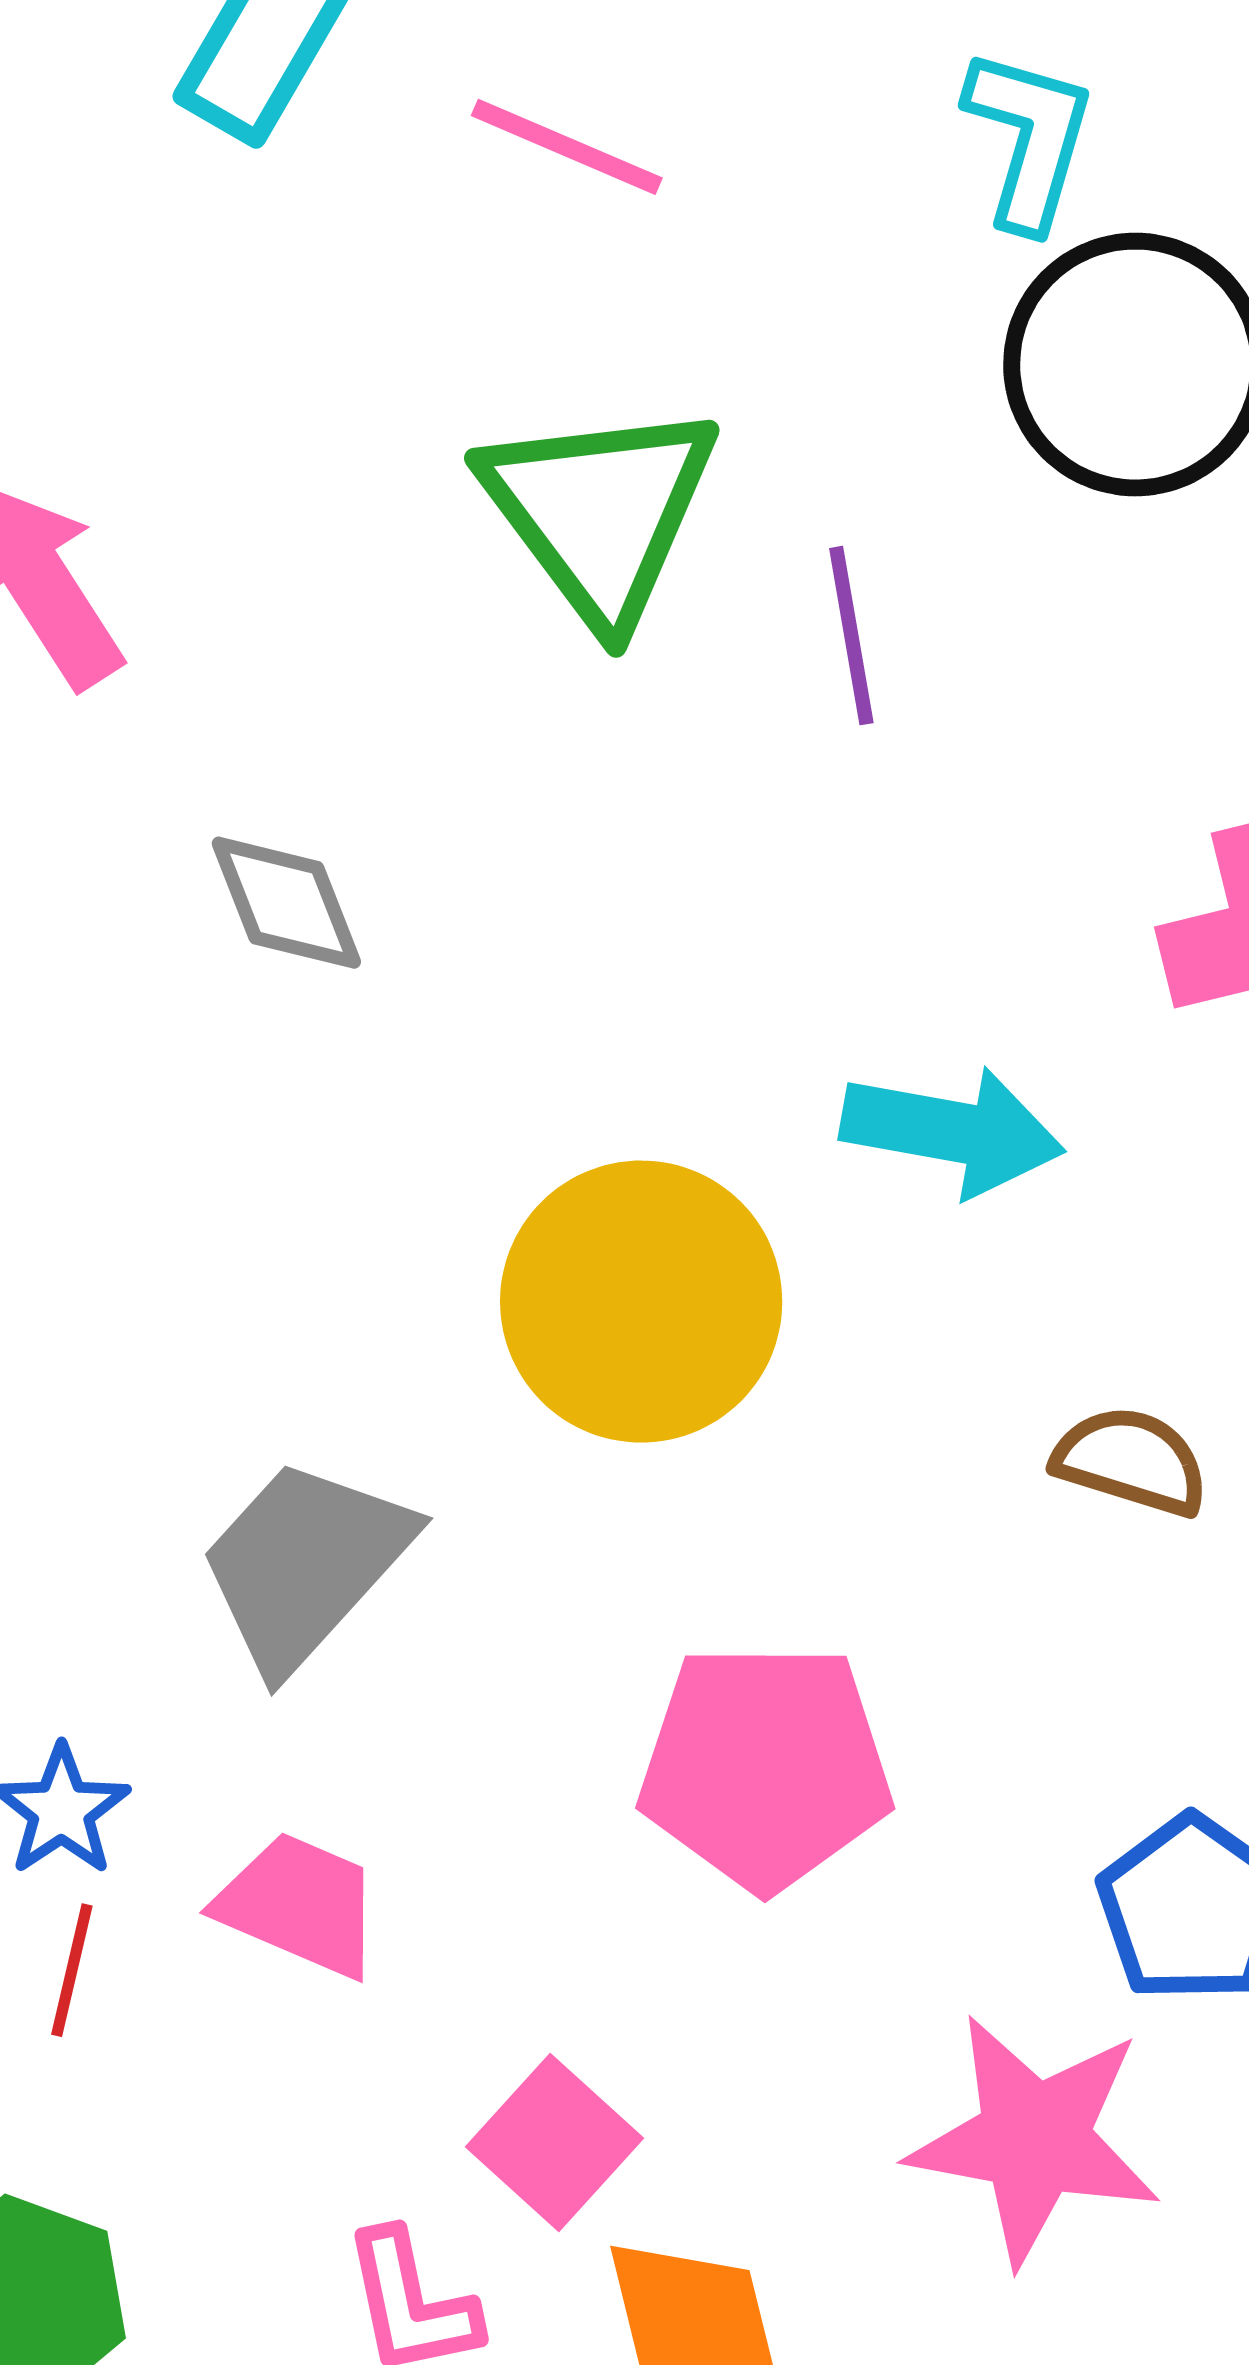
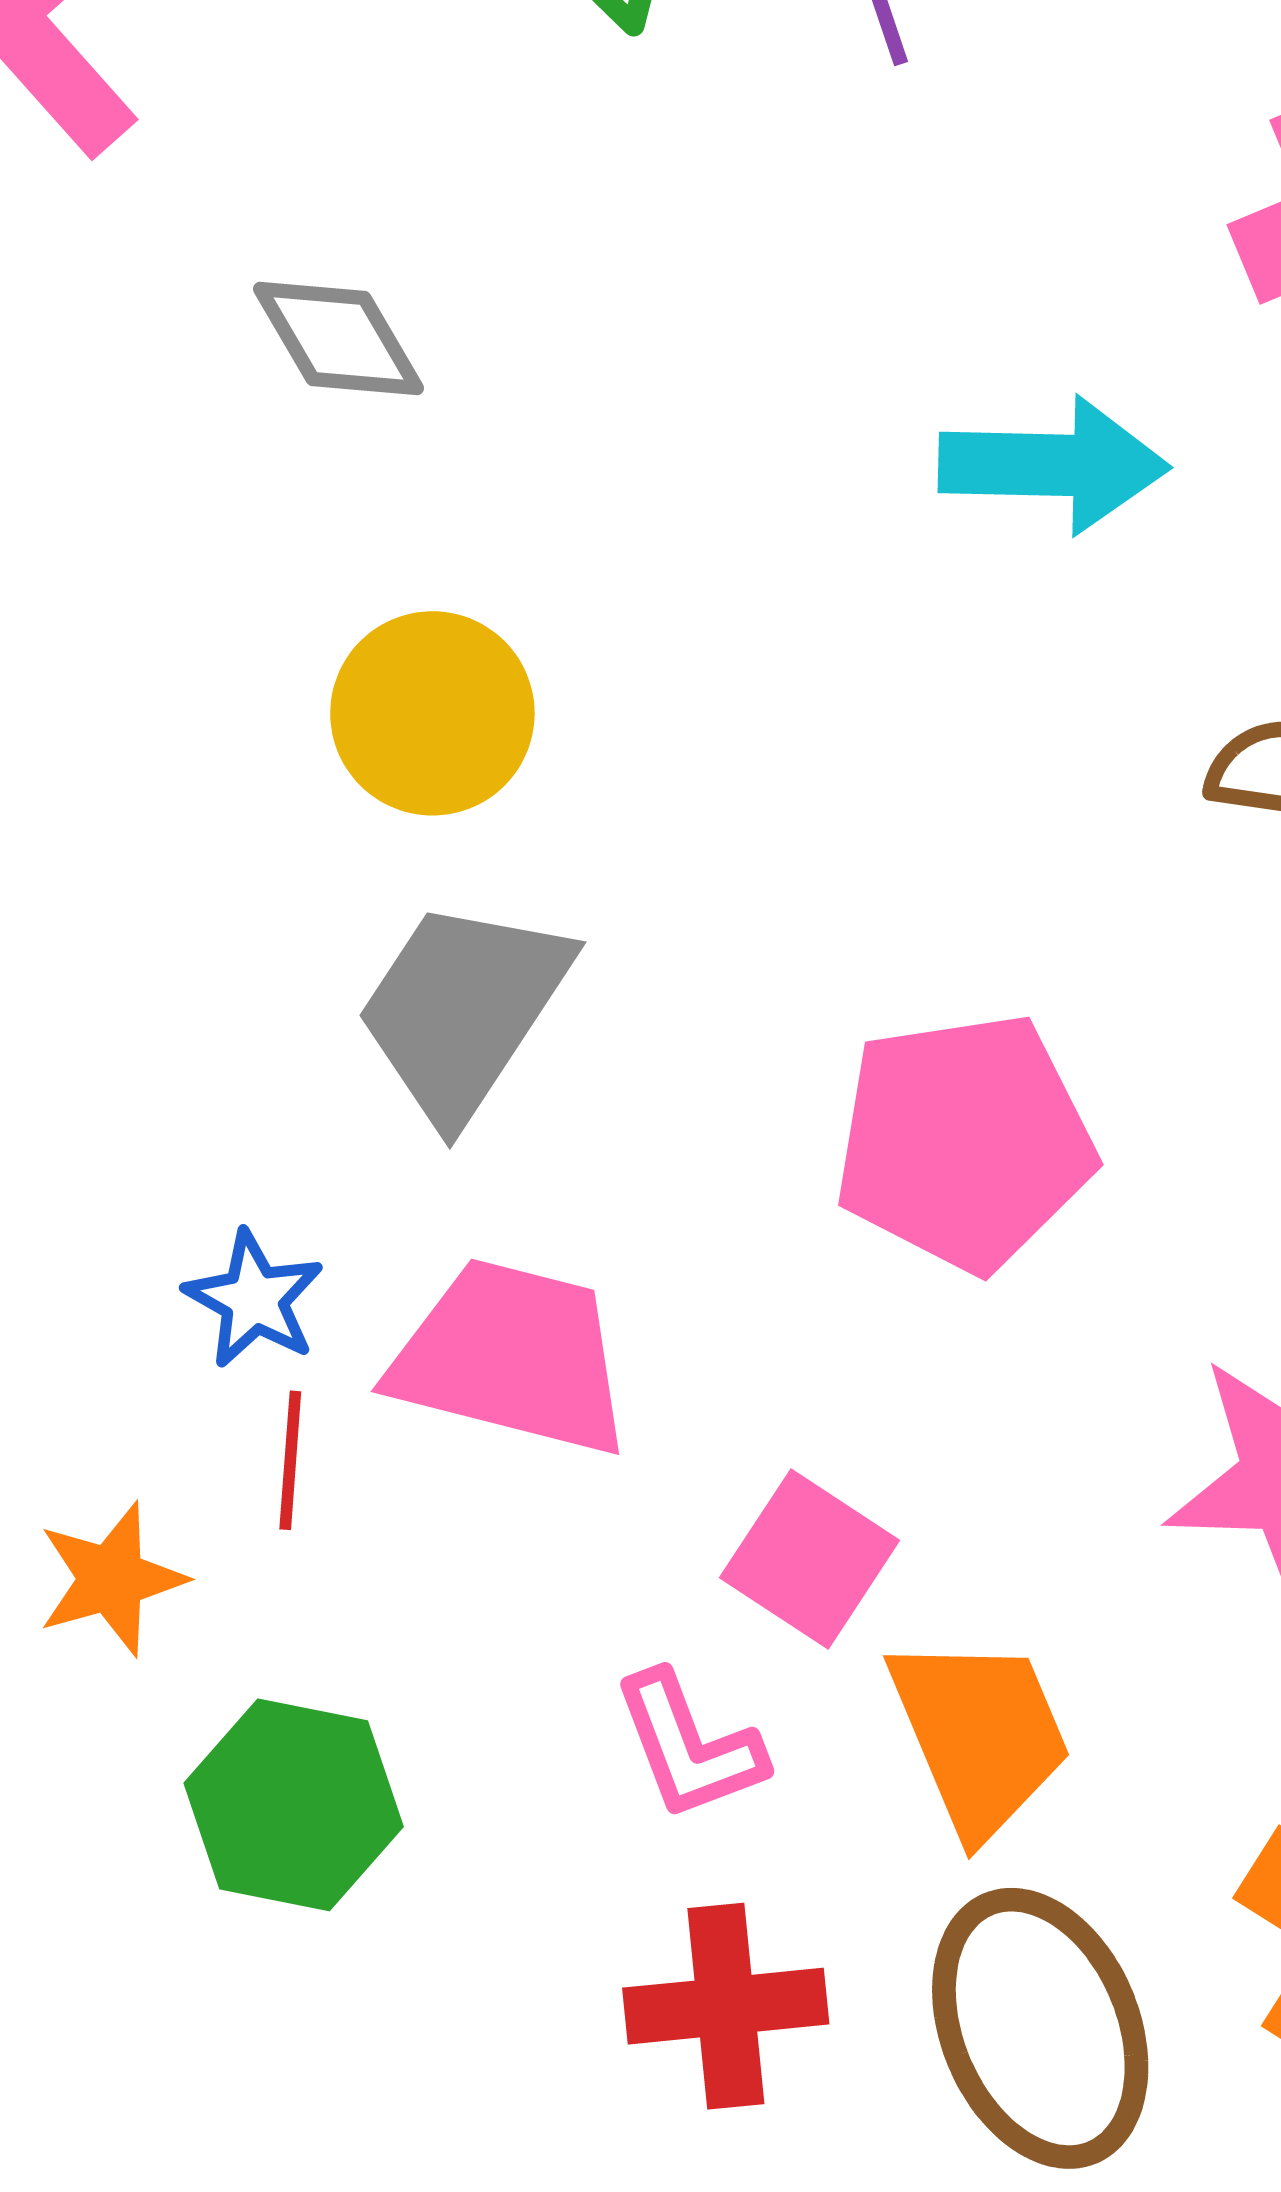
yellow circle: (641, 1302) -> (432, 713), moved, size x0.7
pink trapezoid: (299, 1905) -> (512, 1357), size x1.4

